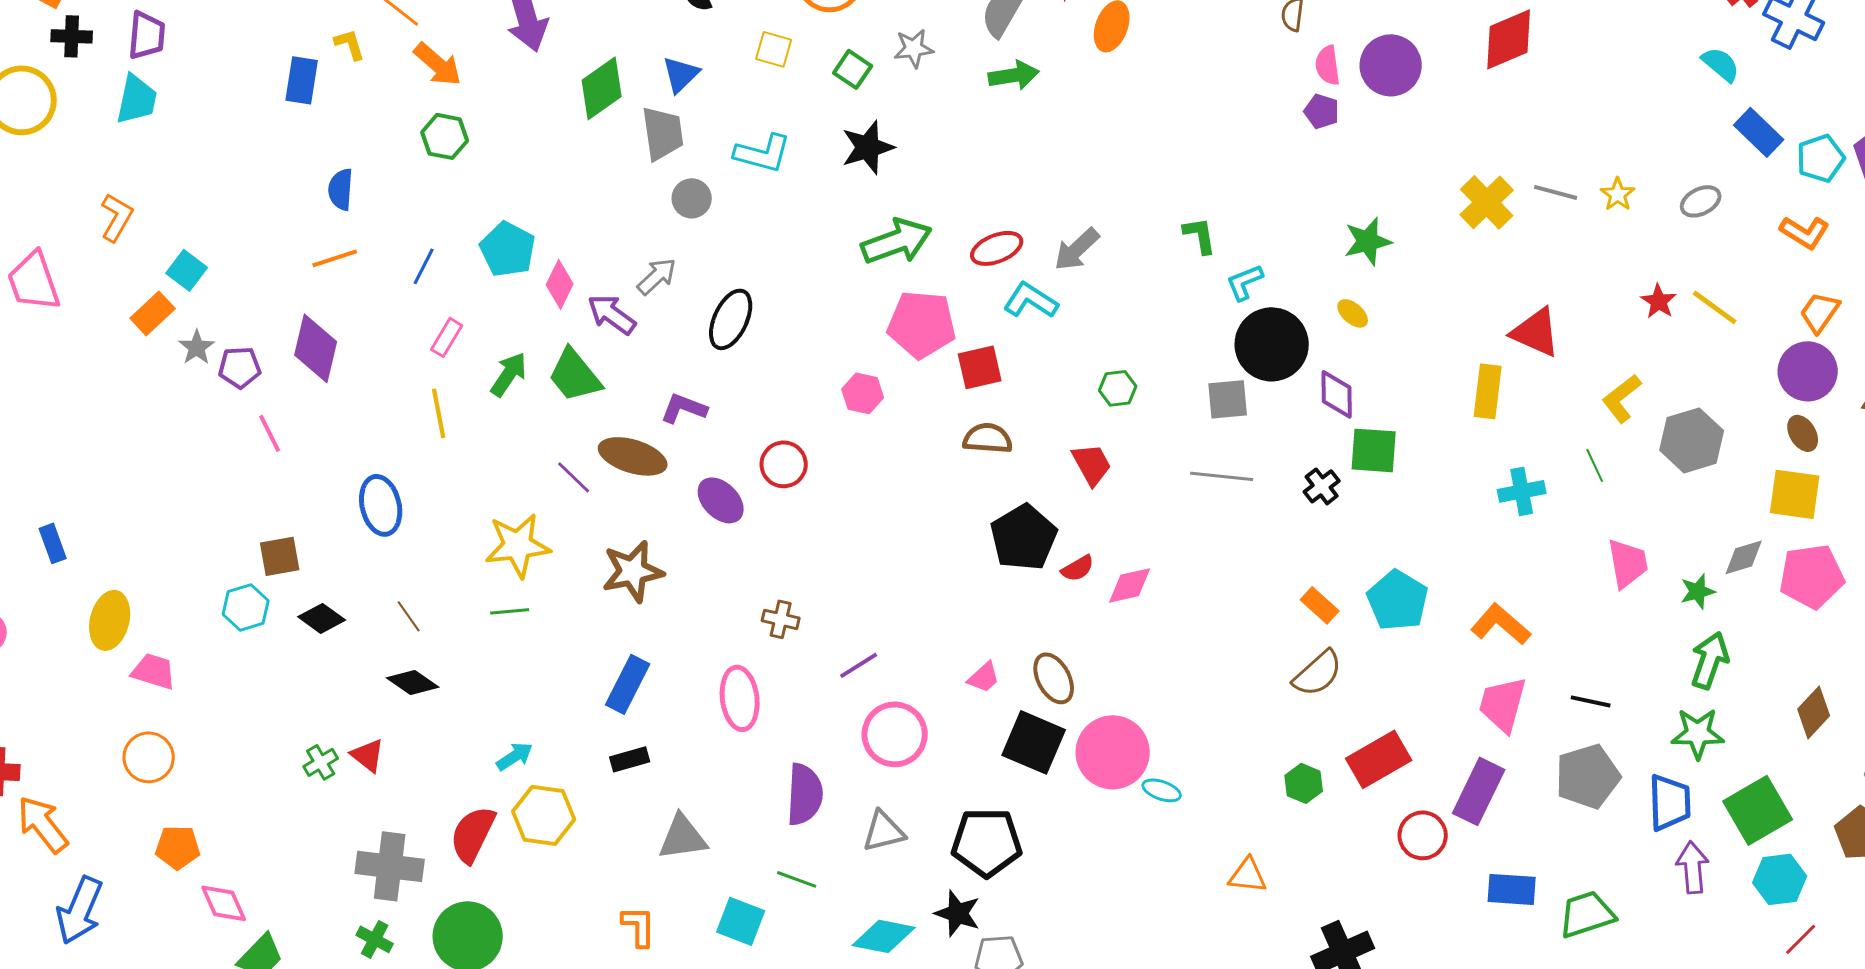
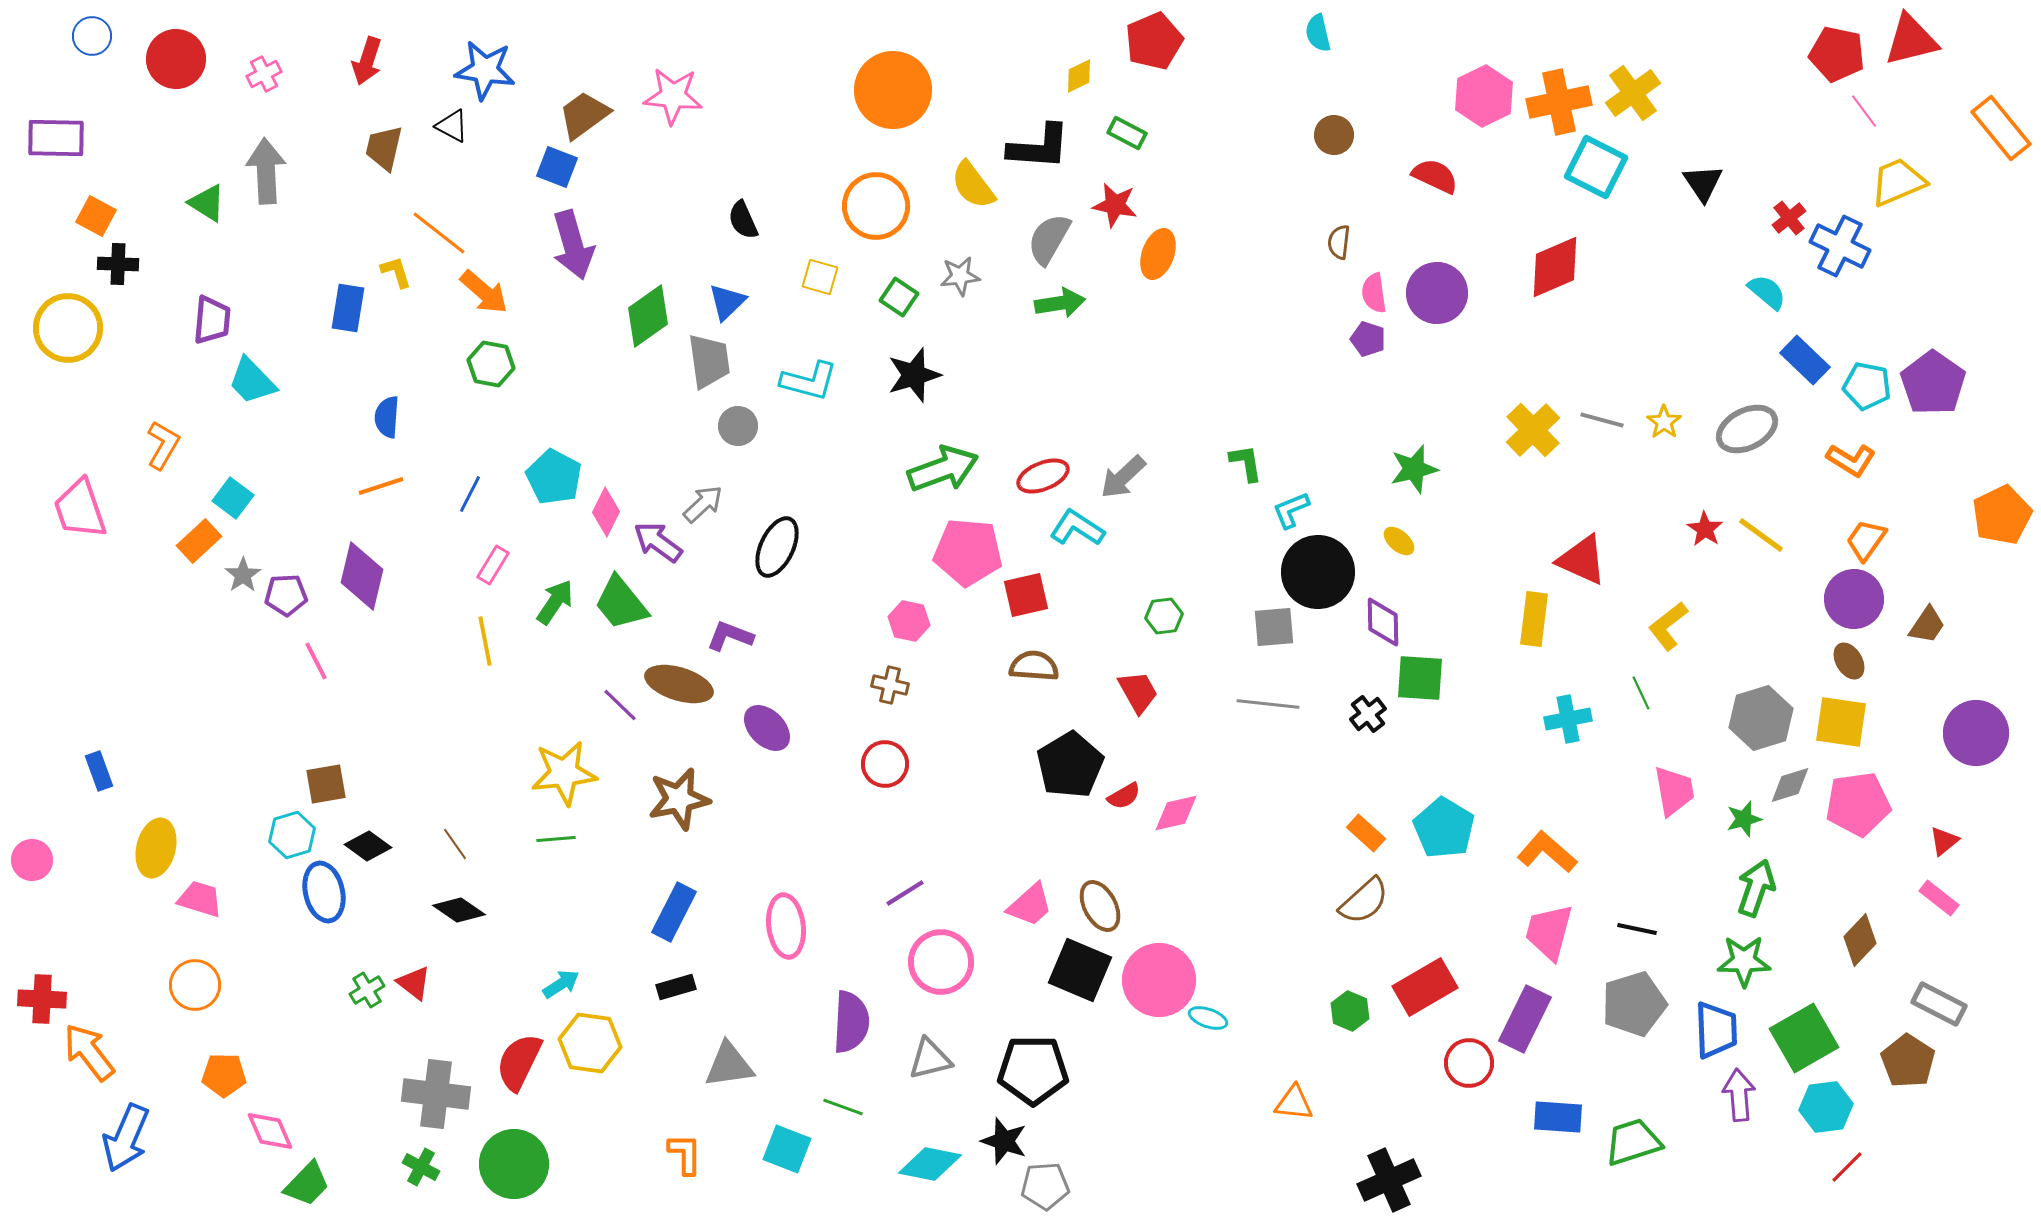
purple trapezoid: (147, 35) -> (212, 320), moved
cyan trapezoid: (137, 99) -> (252, 381), moved, turned 124
cyan pentagon: (1821, 158) -> (1867, 386), turned 30
gray ellipse: (1701, 201) -> (1747, 429), size x1.5
gray hexagon: (1692, 440) -> (1761, 718), moved
red circle: (784, 464) -> (885, 764), moved
blue ellipse: (381, 505) -> (324, 892), moved
brown cross: (781, 619) -> (890, 685), moved
pink trapezoid: (984, 677) -> (1030, 905), size x1.4

